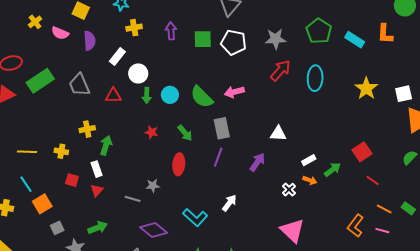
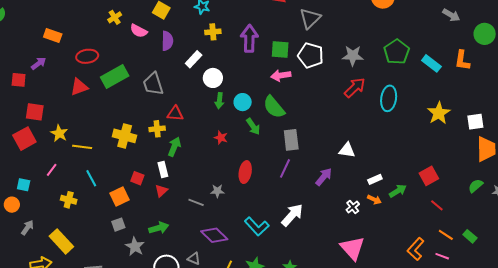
purple arrow: (171, 31) -> (249, 38), size x1.5
pink arrow: (234, 92) -> (281, 75), moved
red triangle: (113, 96) -> (175, 114), moved
green arrow: (185, 133) -> (253, 126), moved
yellow cross: (61, 151) -> (125, 136), moved, size x1.6
yellow line: (27, 152) -> (82, 147), moved
white arrow: (229, 203) -> (292, 215), size x1.4
orange square: (42, 204) -> (120, 196), moved

